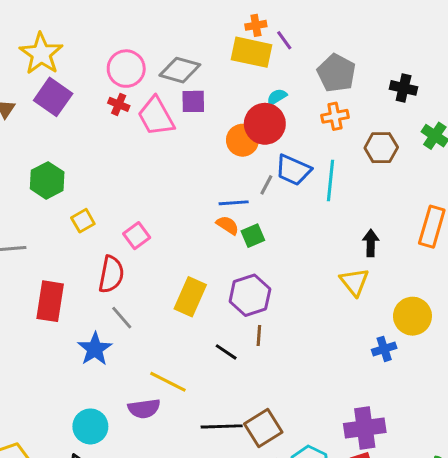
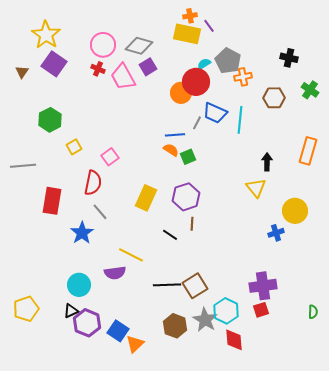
gray pentagon: (336, 73) -> (228, 61), moved
purple square: (193, 101) -> (148, 67), turned -30

